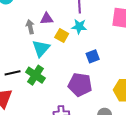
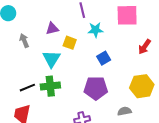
gray arrow: (30, 27) -> (24, 41), moved
cyan star: (79, 27) -> (95, 30), moved
green cross: (35, 75) -> (50, 86), turned -30

